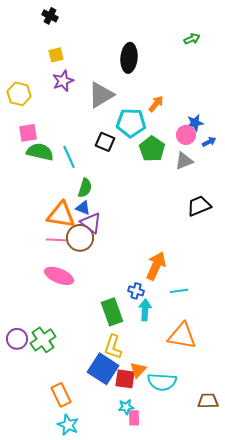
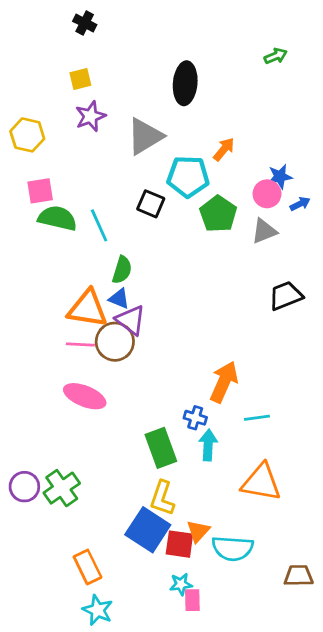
black cross: (50, 16) -> (85, 23), moved

